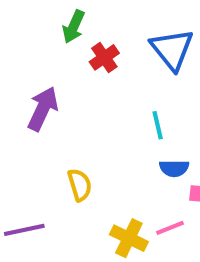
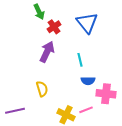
green arrow: (74, 27) -> (39, 12), turned -49
purple arrow: (43, 109) -> (47, 52), moved

